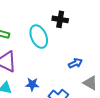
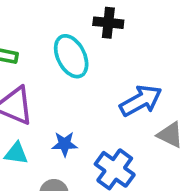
blue arrow: (75, 63) -> (141, 101), size x1.6

